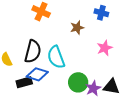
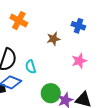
cyan semicircle: (56, 57) -> (31, 67), size x0.6

